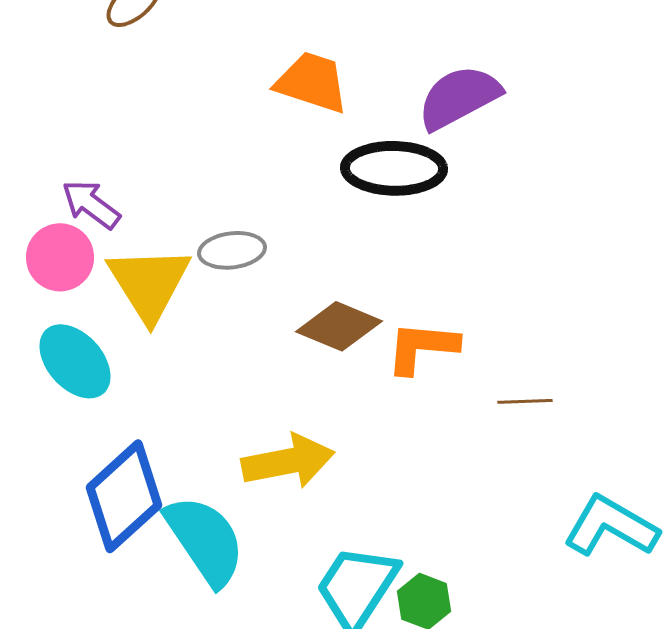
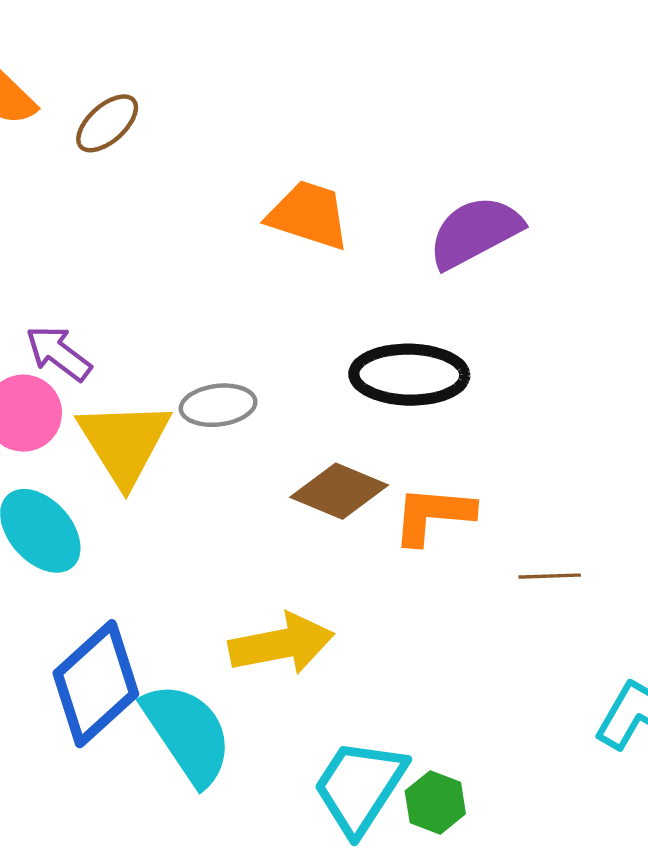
black ellipse: (394, 168) -> (409, 375), moved

